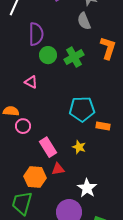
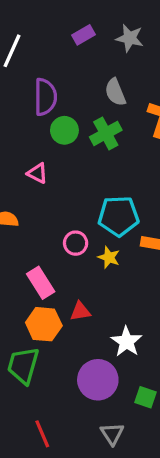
gray semicircle: (84, 21) -> (115, 92), moved
pink circle: (23, 126) -> (76, 243), moved
pink rectangle: (48, 147) -> (41, 283), moved
yellow star: (79, 147) -> (109, 257), moved

